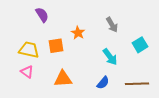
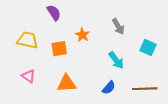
purple semicircle: (42, 15) -> (54, 13), moved
cyan square: (140, 45) -> (148, 48), turned -35
yellow trapezoid: (29, 50) -> (27, 40), moved

